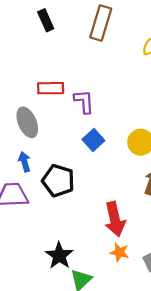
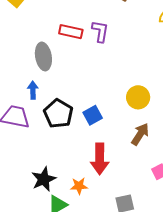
purple L-shape: (84, 101) -> (100, 31), moved
blue square: (93, 140) -> (93, 115), moved
orange star: (119, 252) -> (79, 186), moved, turned -30

